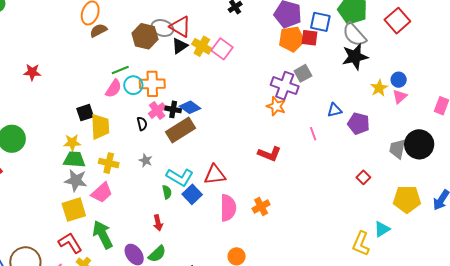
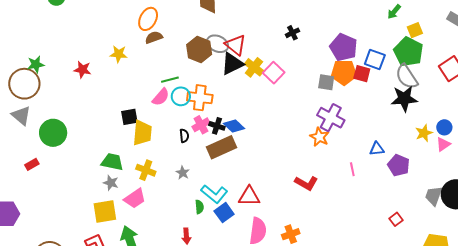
black triangle: (180, 46) -> (232, 64), size x1.4
gray square: (303, 73) -> (326, 82), moved, turned 30
yellow star: (72, 143) -> (119, 54), moved
gray star: (76, 180) -> (111, 183), size x0.7

